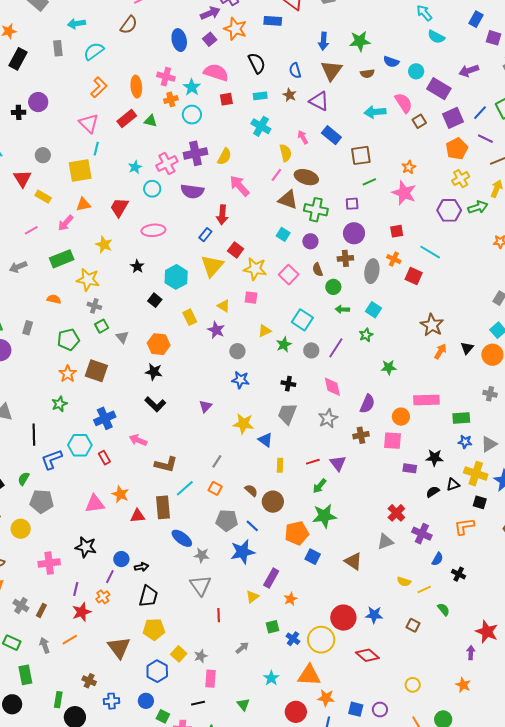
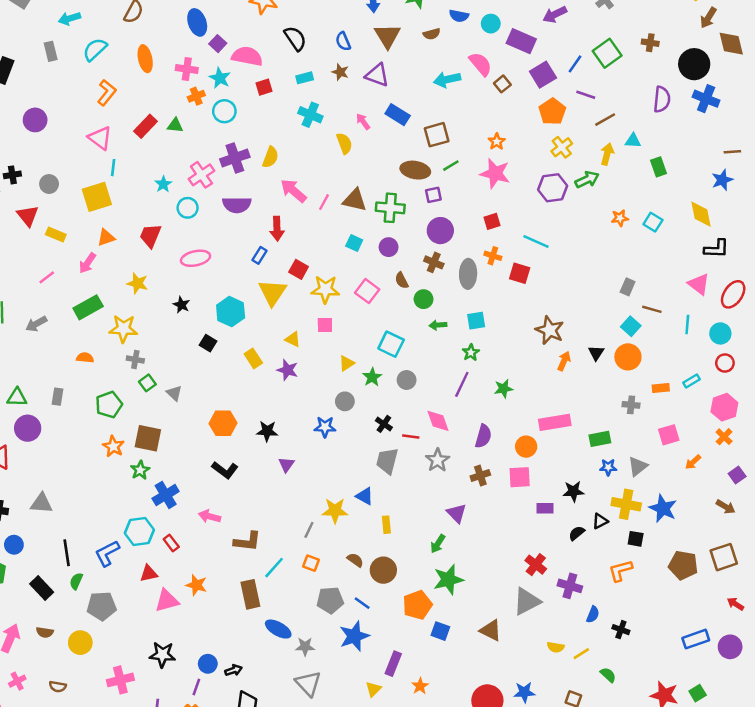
purple square: (210, 39) -> (218, 44), moved
orange ellipse: (136, 87) -> (145, 59), moved
black cross: (19, 112) -> (12, 175), moved
pink line: (276, 175) -> (324, 202), moved
brown ellipse: (306, 177) -> (415, 170), moved
brown cross: (345, 258) -> (434, 262), turned 35
cyan square: (374, 310) -> (476, 321), turned -35
orange hexagon: (159, 344) -> (223, 423), moved
purple line: (336, 348) -> (462, 384), moved
gray circle: (237, 351) -> (345, 401), moved
black star: (154, 372) -> (267, 431), moved
black cross: (288, 384) -> (384, 424), turned 32
green star: (59, 404) -> (140, 470), moved
yellow star: (243, 424) -> (335, 511), moved
black line: (34, 435) -> (67, 553), moved
red line: (313, 462) -> (411, 437), moved, turned 32
red triangle: (138, 516) -> (149, 573), moved
gray triangle: (385, 542) -> (527, 601), size x1.4

